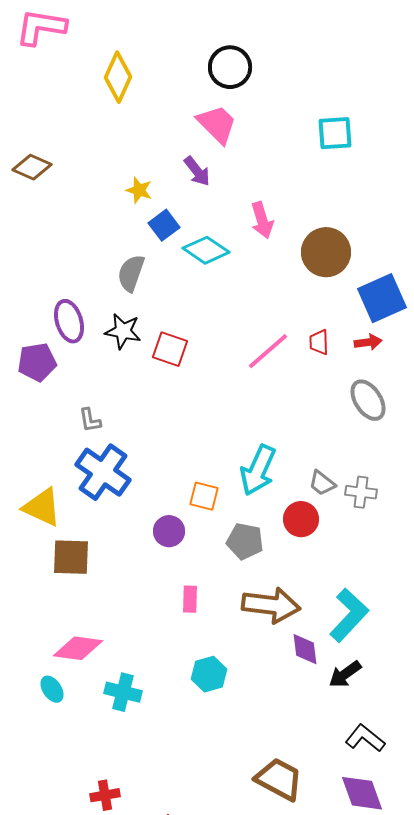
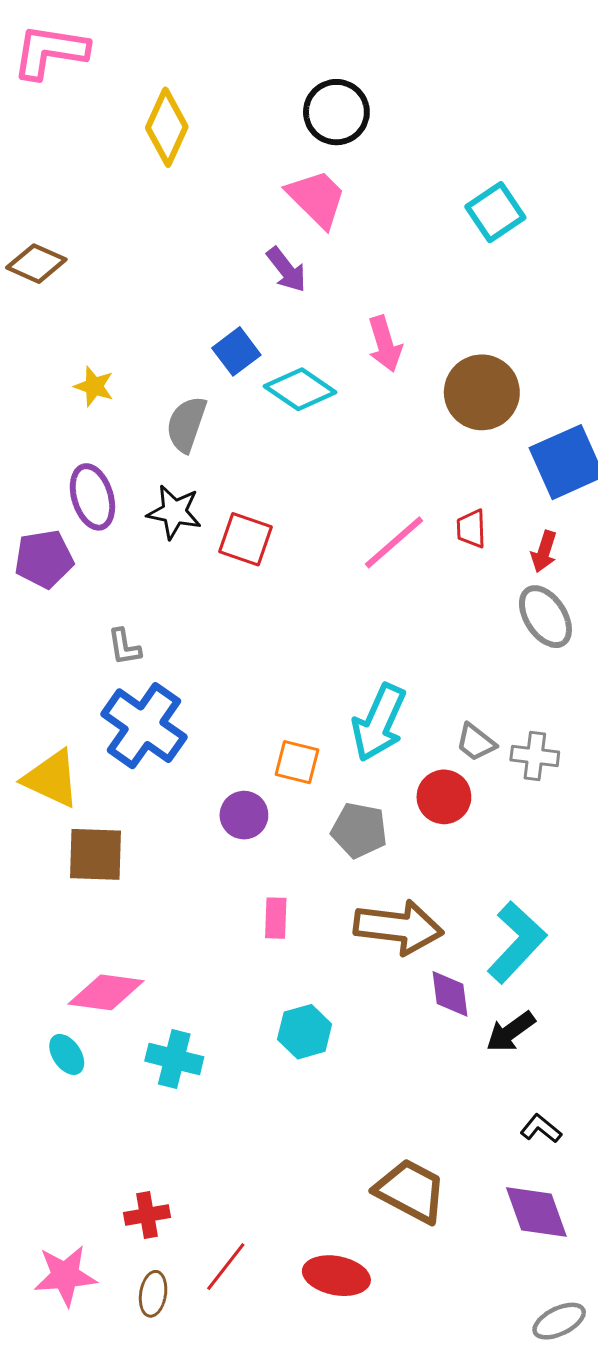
cyan square: (335, 133) -> (495, 212), turned -30
yellow star: (139, 190) -> (94, 386), moved
red arrow: (368, 342) -> (544, 551), moved, turned 116
black L-shape: (365, 738) -> (541, 1129), size x0.7

